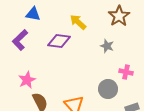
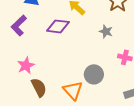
gray circle: (108, 89) -> (94, 74), moved

